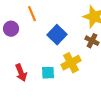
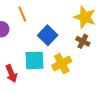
cyan square: (48, 73) -> (35, 60), moved, size x1.5

